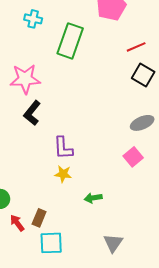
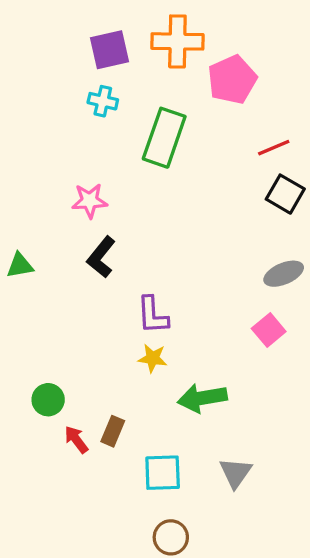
pink star: (25, 79) -> (90, 201), size x0.7
green arrow: (93, 198) -> (202, 398), size x1.6
cyan square: (51, 243) -> (163, 473), moved

